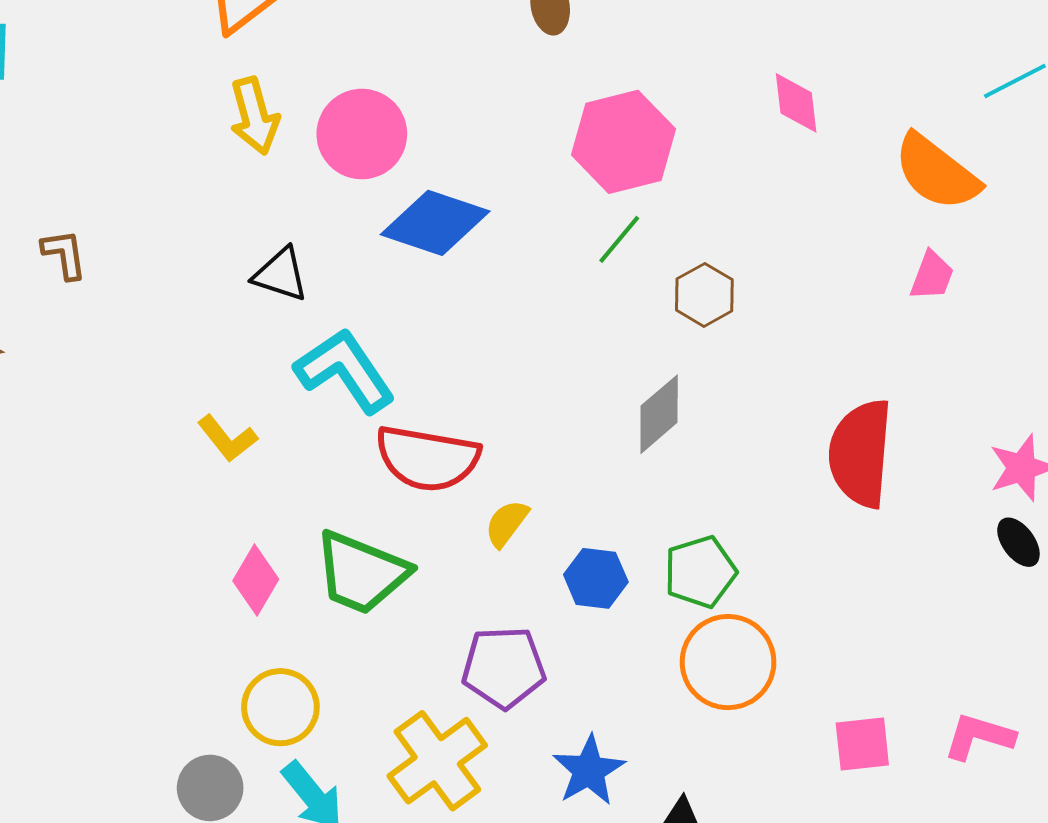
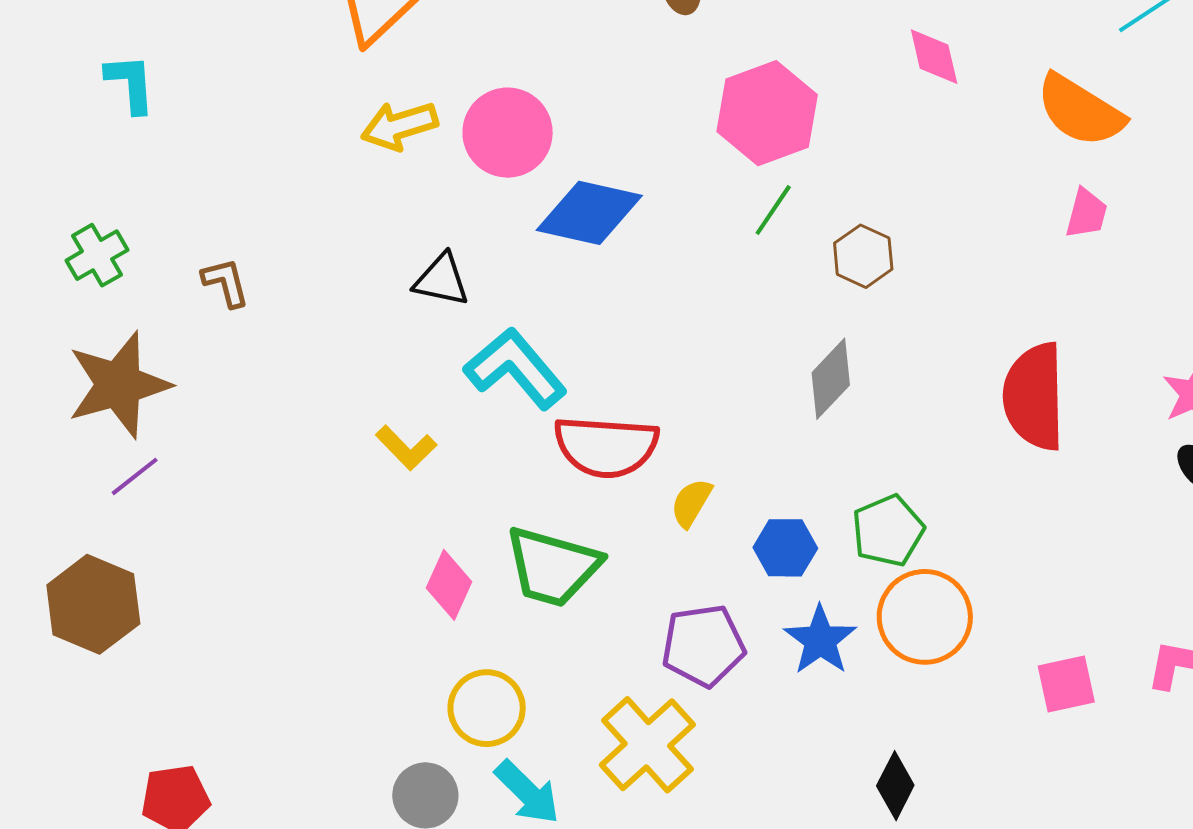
yellow arrow: (254, 116) -> (399, 126), turned 94
blue star: (589, 770) -> (820, 640), moved

